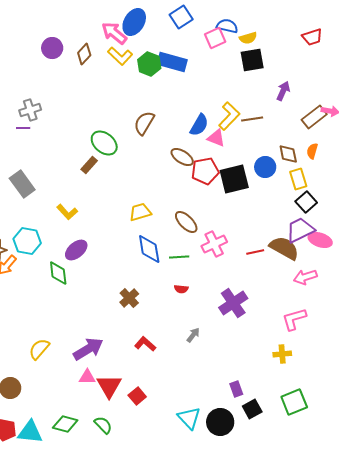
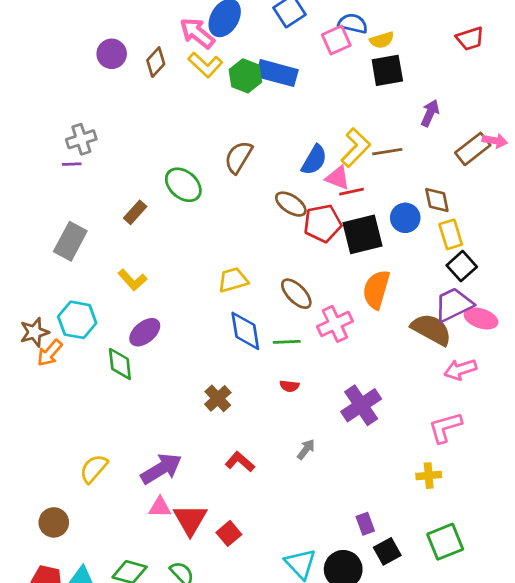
orange semicircle: (312, 151) -> (376, 290), moved, size x1.8
brown rectangle: (89, 165) -> (135, 212), moved
gray rectangle: (22, 184) -> (70, 241), turned 64
red line: (255, 252) -> (351, 192), moved

